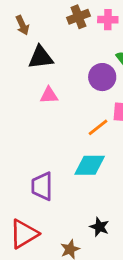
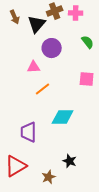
black triangle: (41, 57) -> (37, 24), moved, turned -42
purple circle: (102, 77) -> (52, 48), moved
orange line: (98, 127) -> (43, 89), moved

